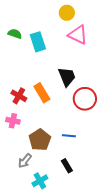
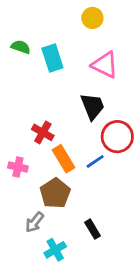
pink triangle: (78, 35) -> (105, 65), moved
orange rectangle: (42, 93) -> (63, 159), moved
red cross: (19, 96) -> (43, 132), moved
blue line: (69, 136) -> (95, 161), moved, turned -40

